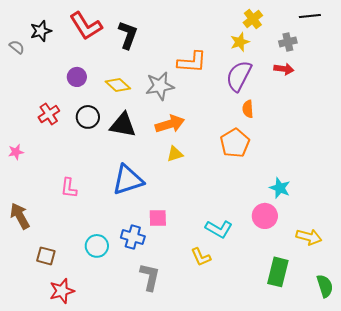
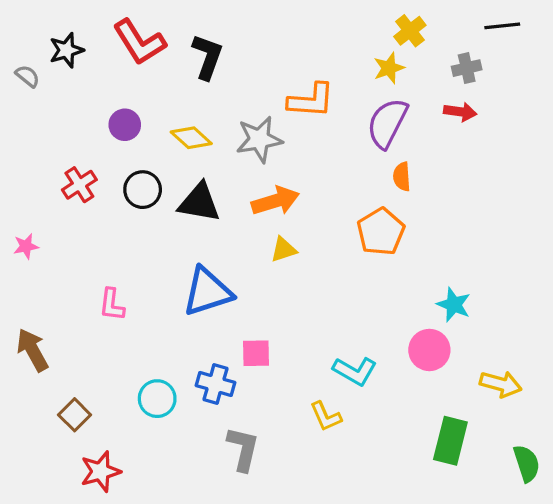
brown square: (46, 256) -> (75, 415), turned 30

